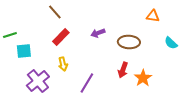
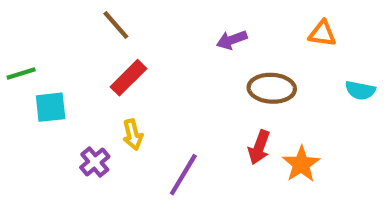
purple arrow: (98, 33) -> (232, 40), moved
cyan semicircle: (171, 43) -> (360, 90), turned -32
purple cross: (38, 81) -> (95, 162), moved, size x0.6

